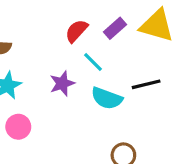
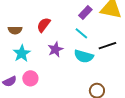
red semicircle: (76, 31) -> (44, 25), moved
cyan line: (93, 62) -> (81, 33), moved

